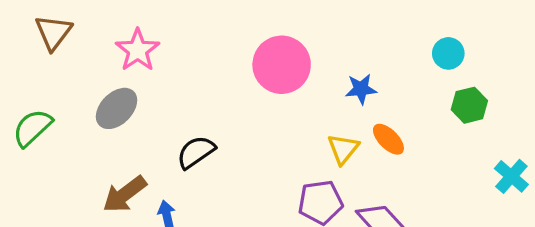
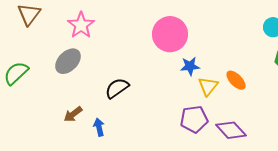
blue star: (361, 89) -> (190, 66), moved
brown arrow: (125, 194) -> (73, 114), size x0.7

